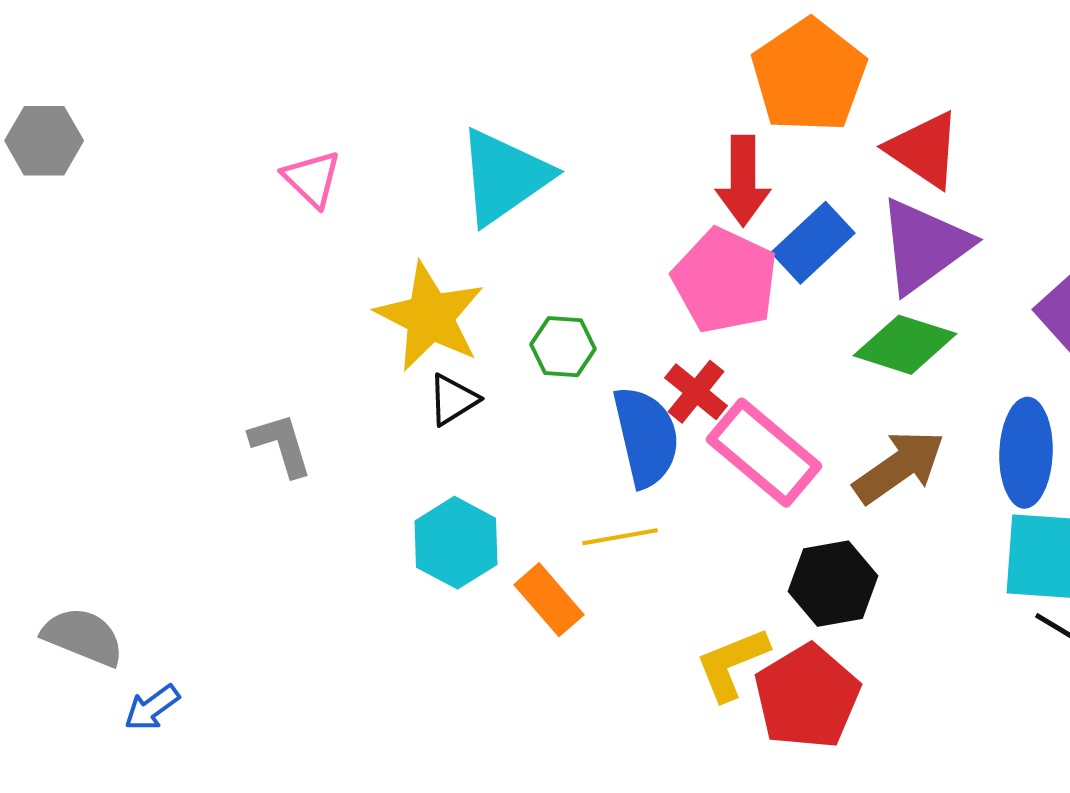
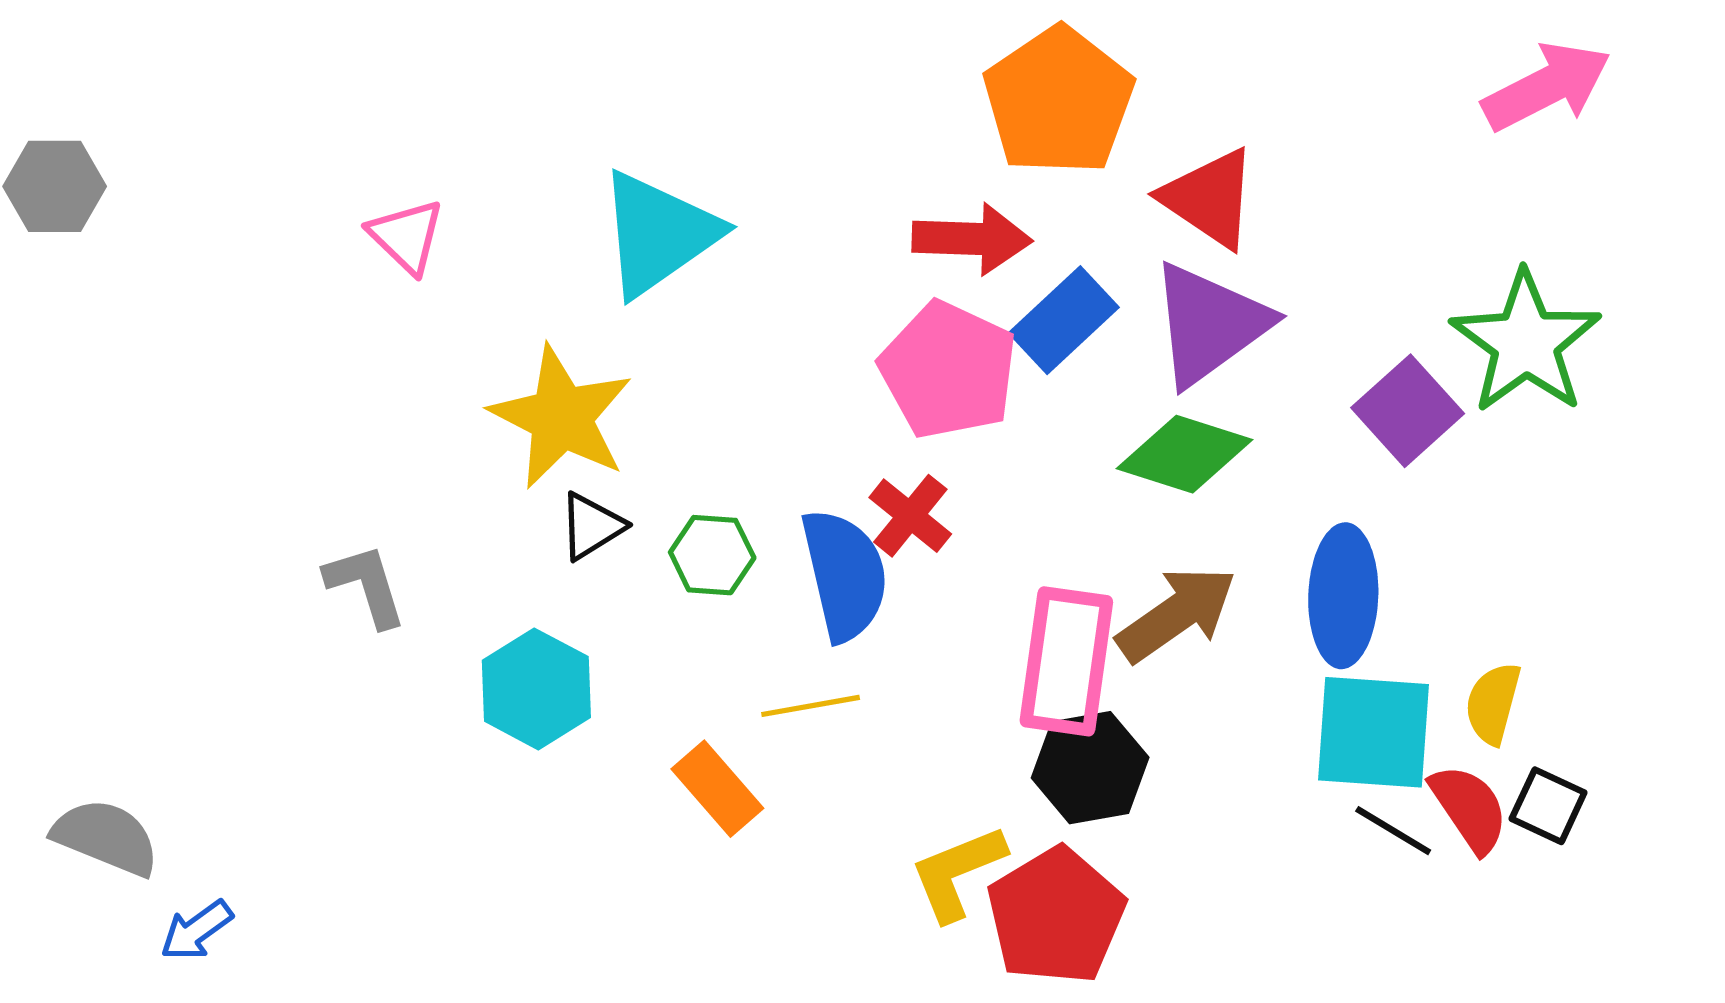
red arrow: (743, 181) -> (972, 239), turned -88
green hexagon: (563, 347) -> (712, 555), moved
pink rectangle: (764, 453) -> (1066, 661), moved, turned 58
cyan hexagon: (456, 543) -> (536, 689), moved

